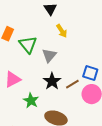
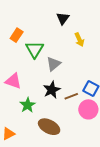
yellow arrow: (62, 31) -> (79, 40), moved
pink triangle: (13, 79) -> (13, 81), turned 36

